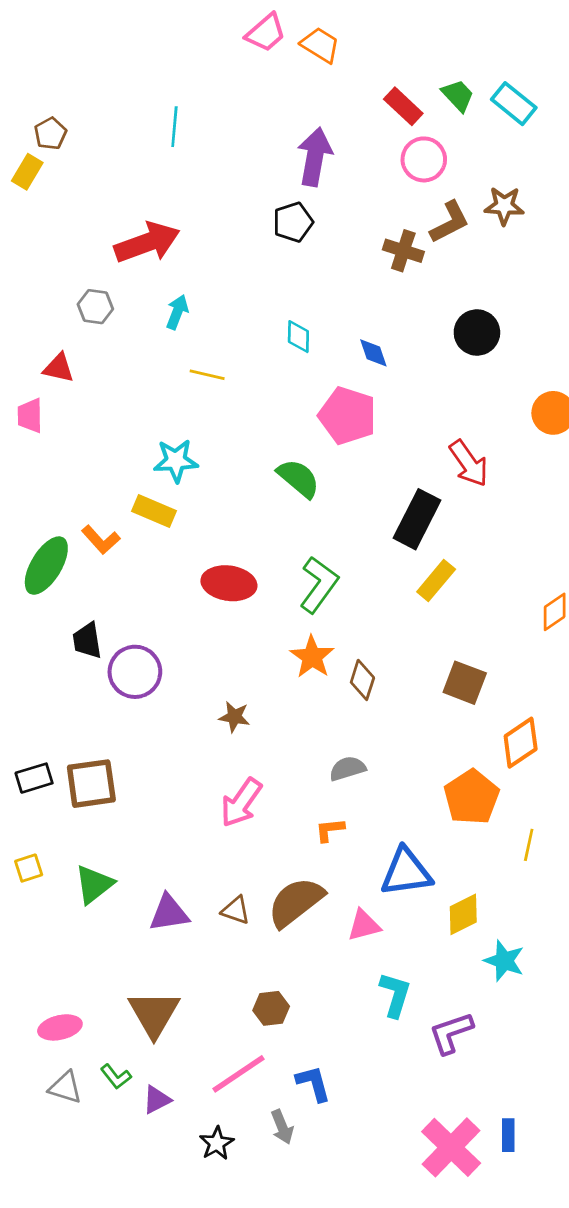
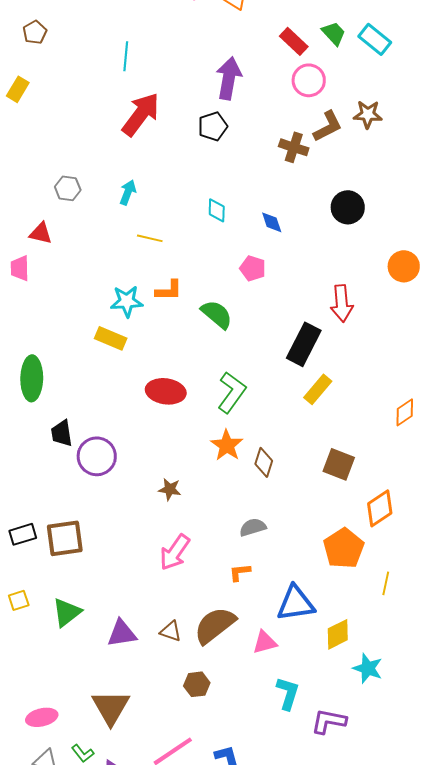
brown pentagon: (50, 134) -> (35, 32), moved
red arrow: (147, 243) -> (141, 114), moved, turned -33
pink pentagon: (347, 416) -> (253, 268), size x0.6
red arrow: (469, 463) -> (342, 303), turned 30
orange L-shape: (101, 540) -> (169, 290), moved, turned -48
green ellipse: (46, 566) -> (32, 378), turned -30
brown hexagon: (271, 1008) -> (197, 684), moved
purple L-shape: (451, 1033) -> (329, 721), turned 30

